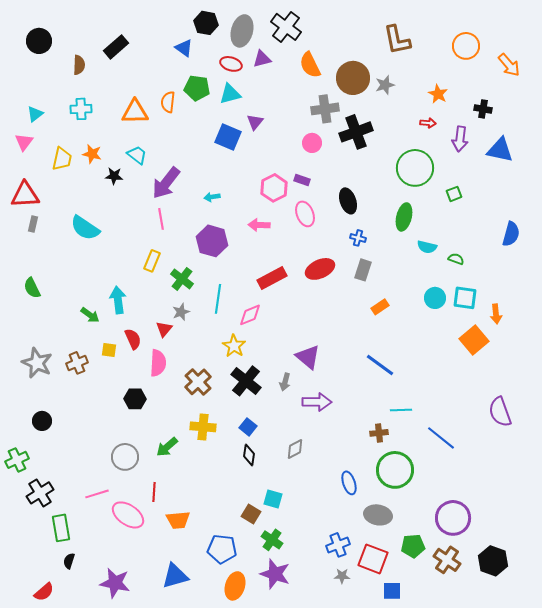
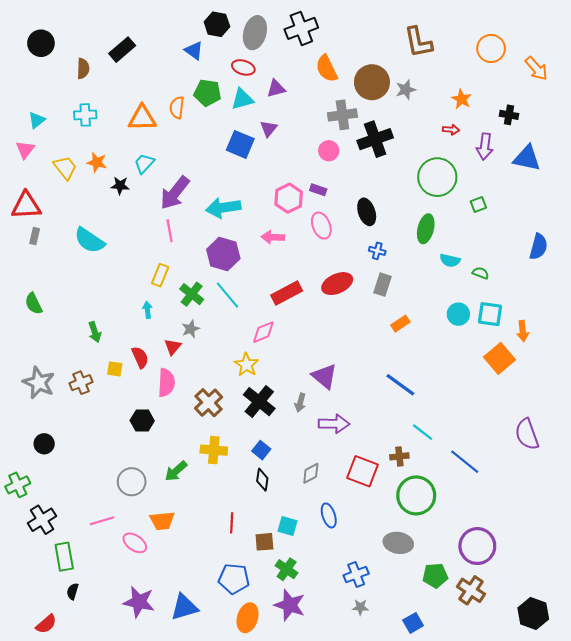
black cross: (286, 27) -> (301, 28), turned 32
purple triangle: (262, 59) -> (276, 89), moved
cyan trapezoid: (137, 155) -> (144, 163), turned -85
yellow trapezoid: (62, 159) -> (65, 168), turned -50
cyan arrow: (212, 197) -> (223, 208), size x2.0
cyan line: (218, 299) -> (228, 295), moved, turned -48
cyan arrow: (118, 300) -> (147, 310), moved, size x0.6
green arrow: (90, 315) -> (95, 332), turned 36
cyan line: (401, 410) -> (423, 432), turned 40
blue ellipse: (349, 483) -> (329, 515), moved
red line: (154, 492) -> (232, 523), moved
brown square: (251, 514) -> (264, 542), turned -36
pink ellipse: (128, 515) -> (135, 543), size x0.7
orange trapezoid: (178, 520) -> (162, 521), moved
red square: (373, 559) -> (362, 471), moved
black hexagon: (493, 561) -> (533, 613), moved
purple star: (115, 583) -> (139, 602), moved
blue square: (392, 591) -> (413, 623), turned -30

